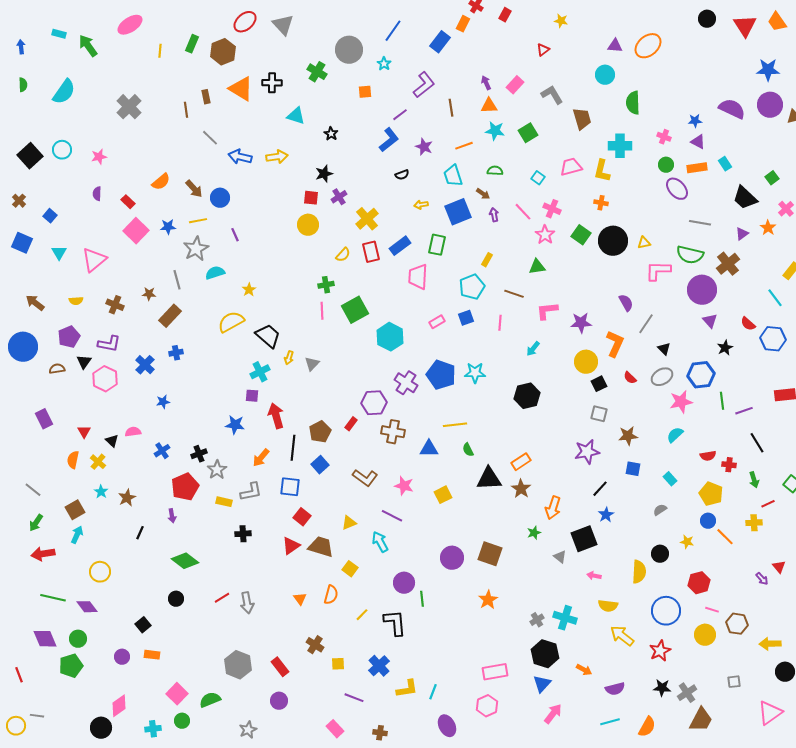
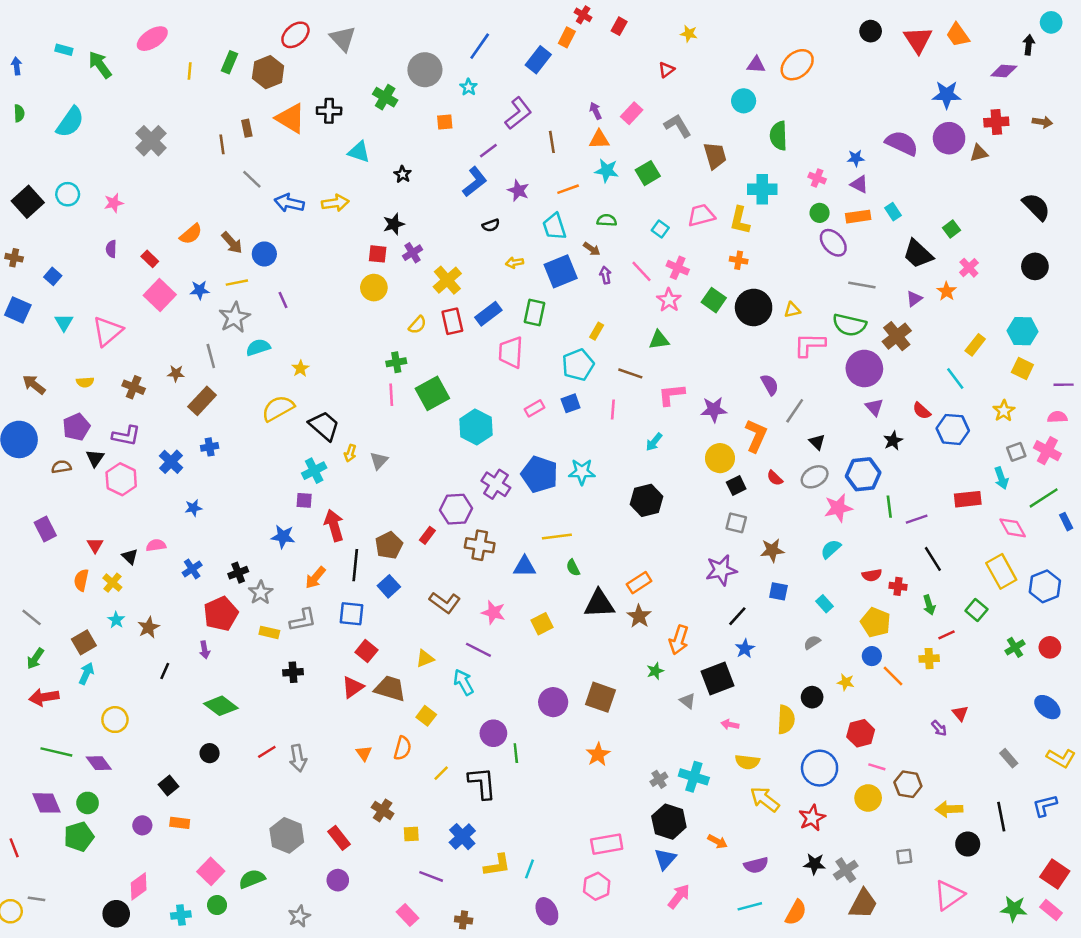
brown cross: (19, 201) -> (14, 258), turned -32

